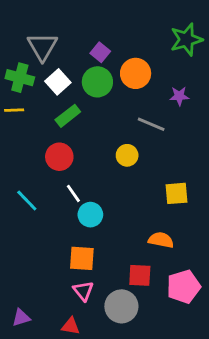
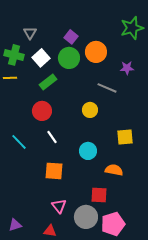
gray triangle: (42, 47) -> (30, 33), size x0.6
cyan circle: (90, 215) -> (88, 151), moved
orange square: (82, 258) -> (54, 171), moved
pink pentagon: (184, 287) -> (113, 224), moved

